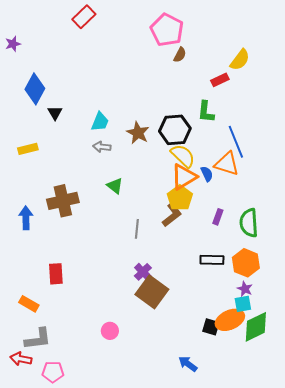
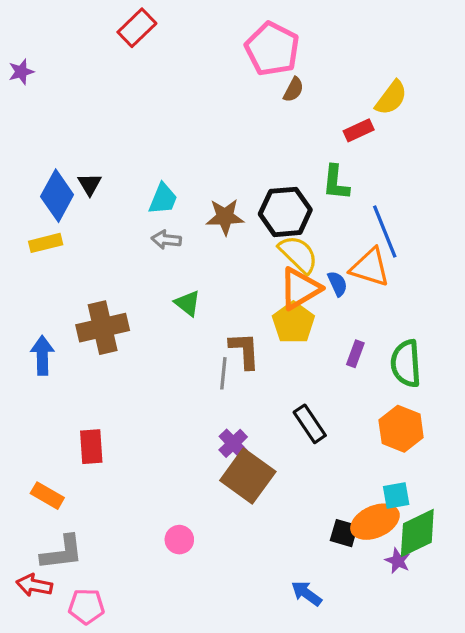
blue diamond: (35, 89) -> (57, 196), moved
brown star: (138, 133) -> (225, 217), turned -30
brown L-shape: (172, 215) -> (245, 350), moved, turned -55
black rectangle: (212, 260) -> (310, 424), moved, turned 55
purple star: (245, 289) -> (398, 561), moved

